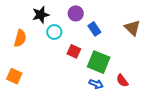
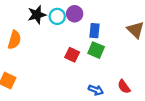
blue rectangle: (94, 29) -> (95, 31), turned 40
cyan circle: (54, 32) -> (57, 16), moved
green square: (99, 62) -> (96, 50), moved, size x0.7

